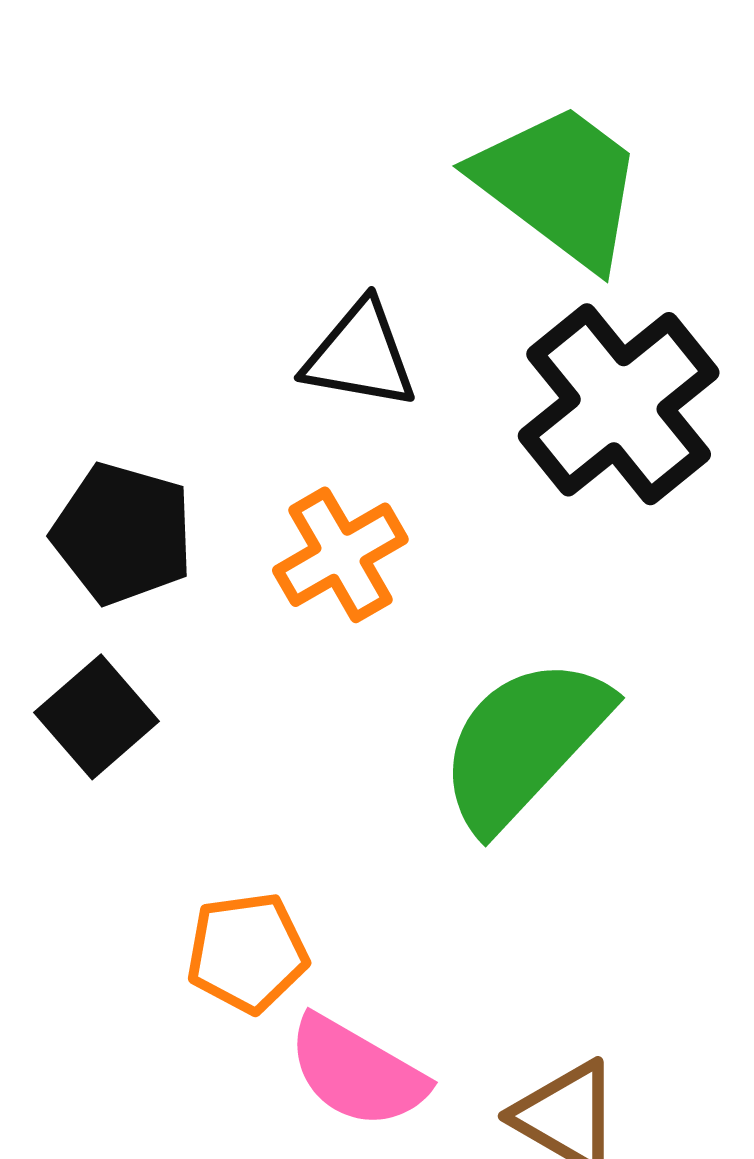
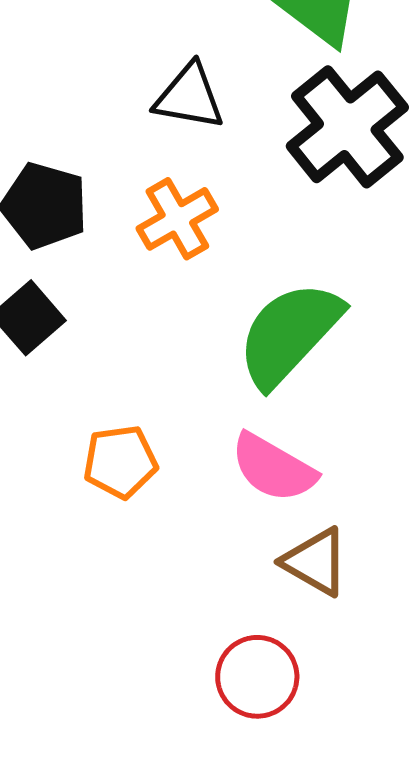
pink semicircle: (357, 1072) -> (273, 468), moved

